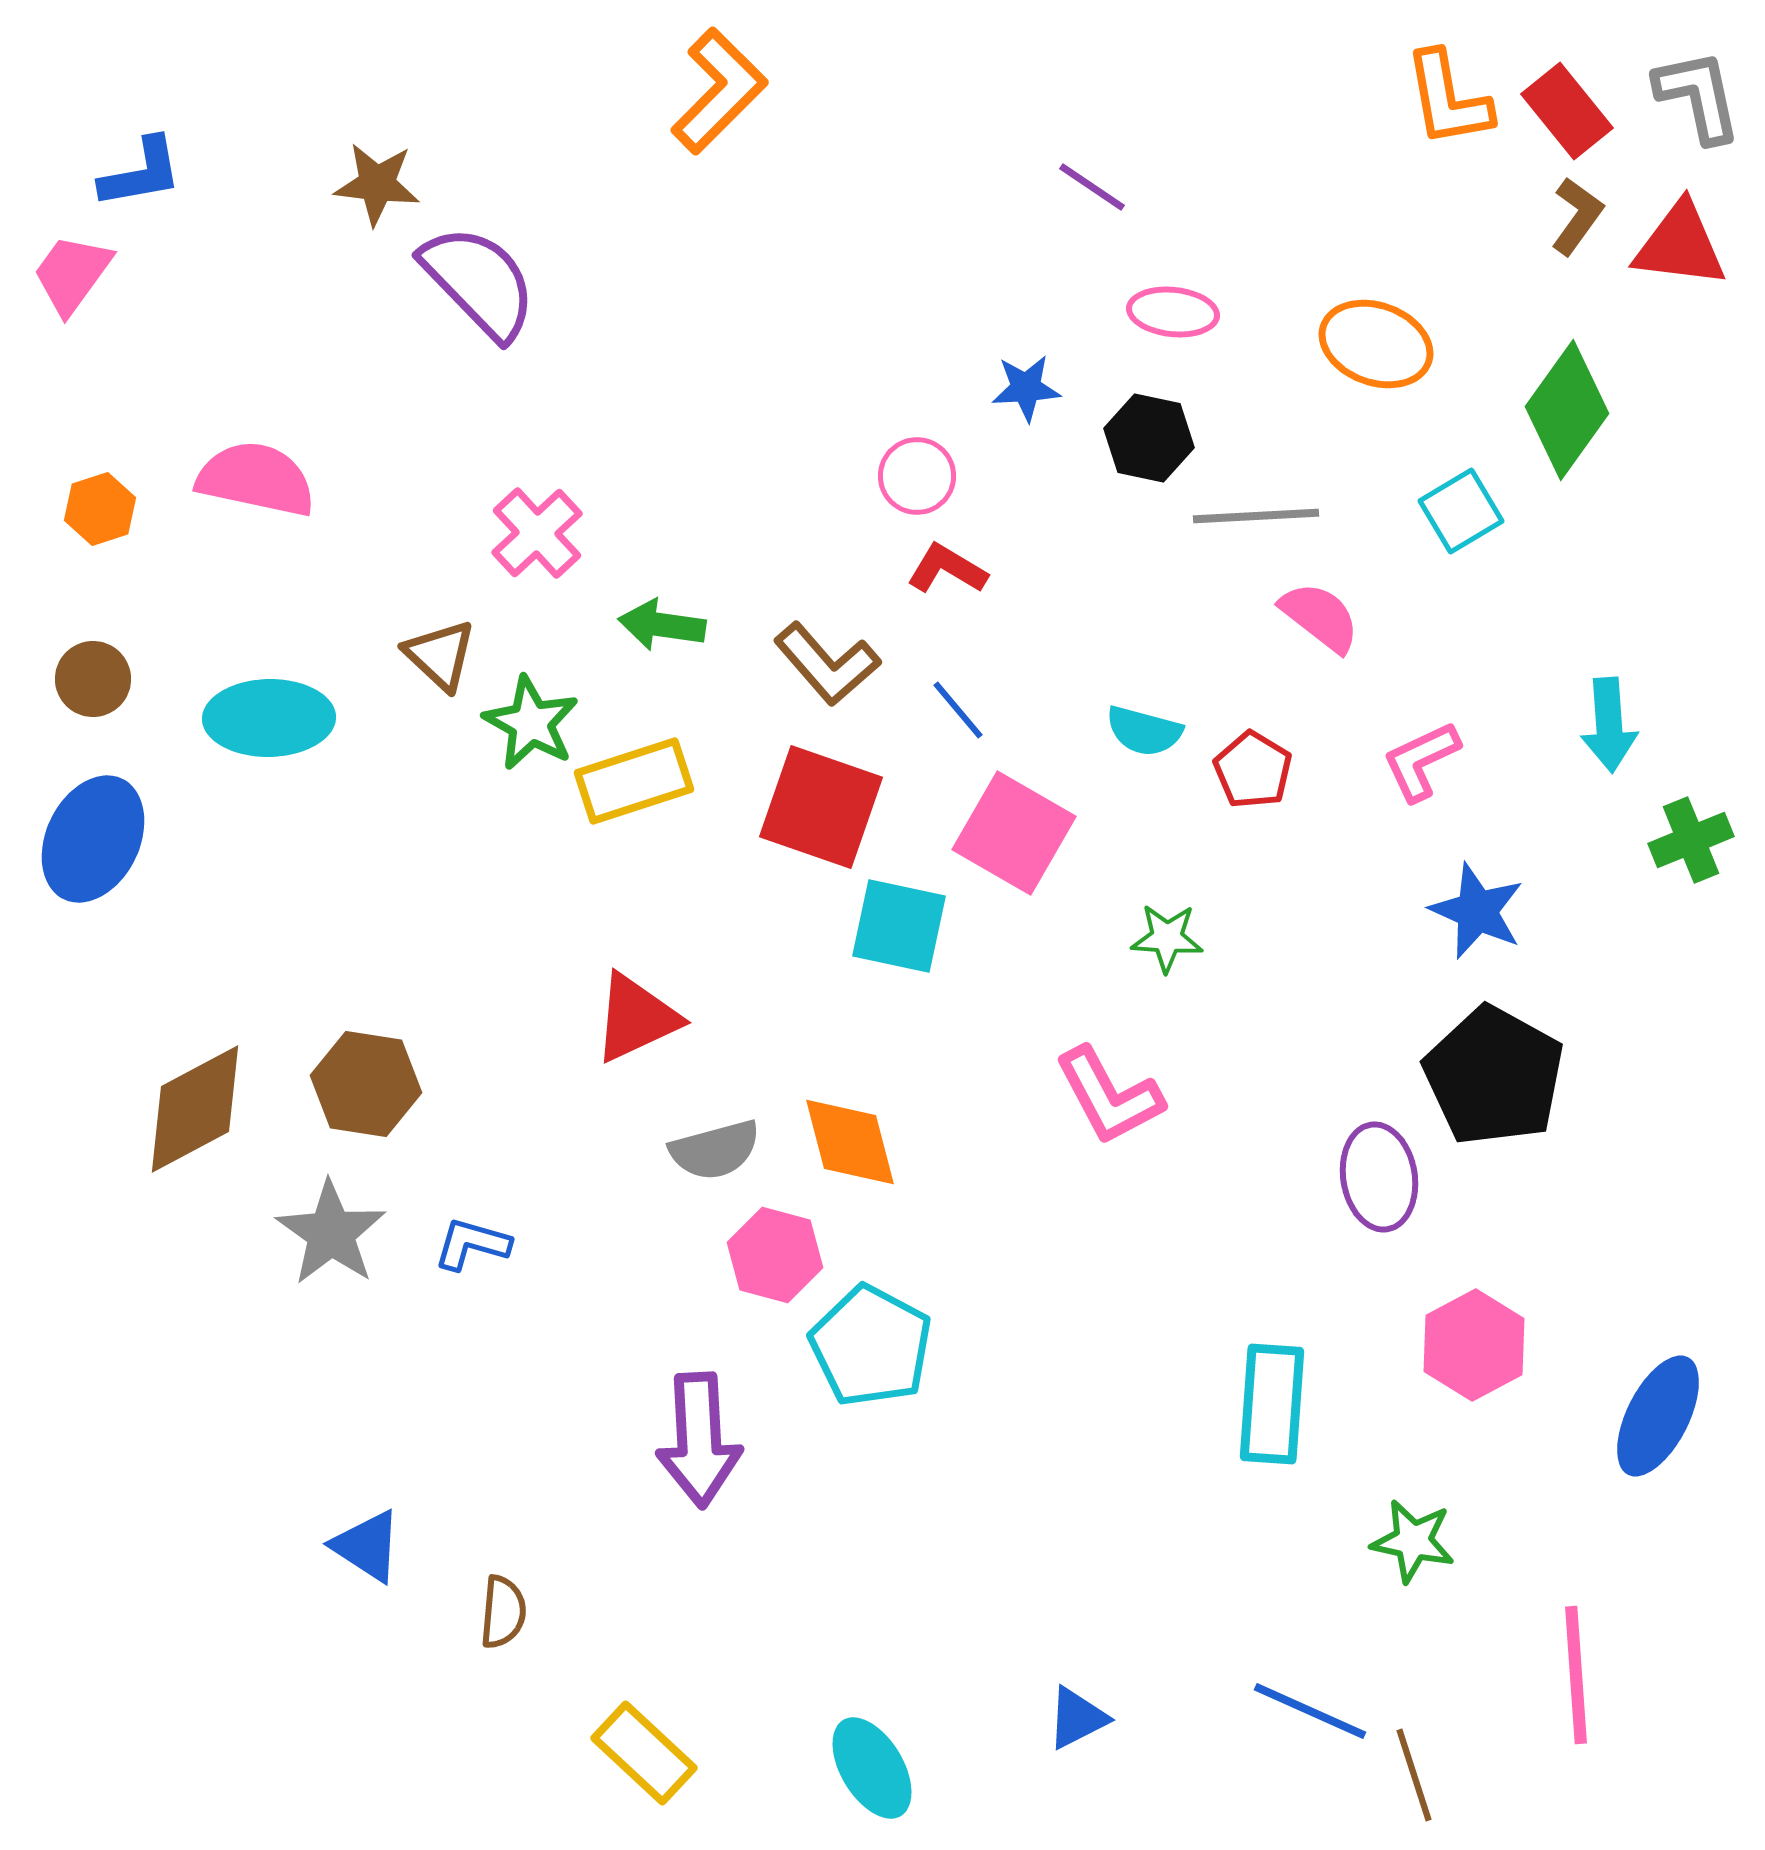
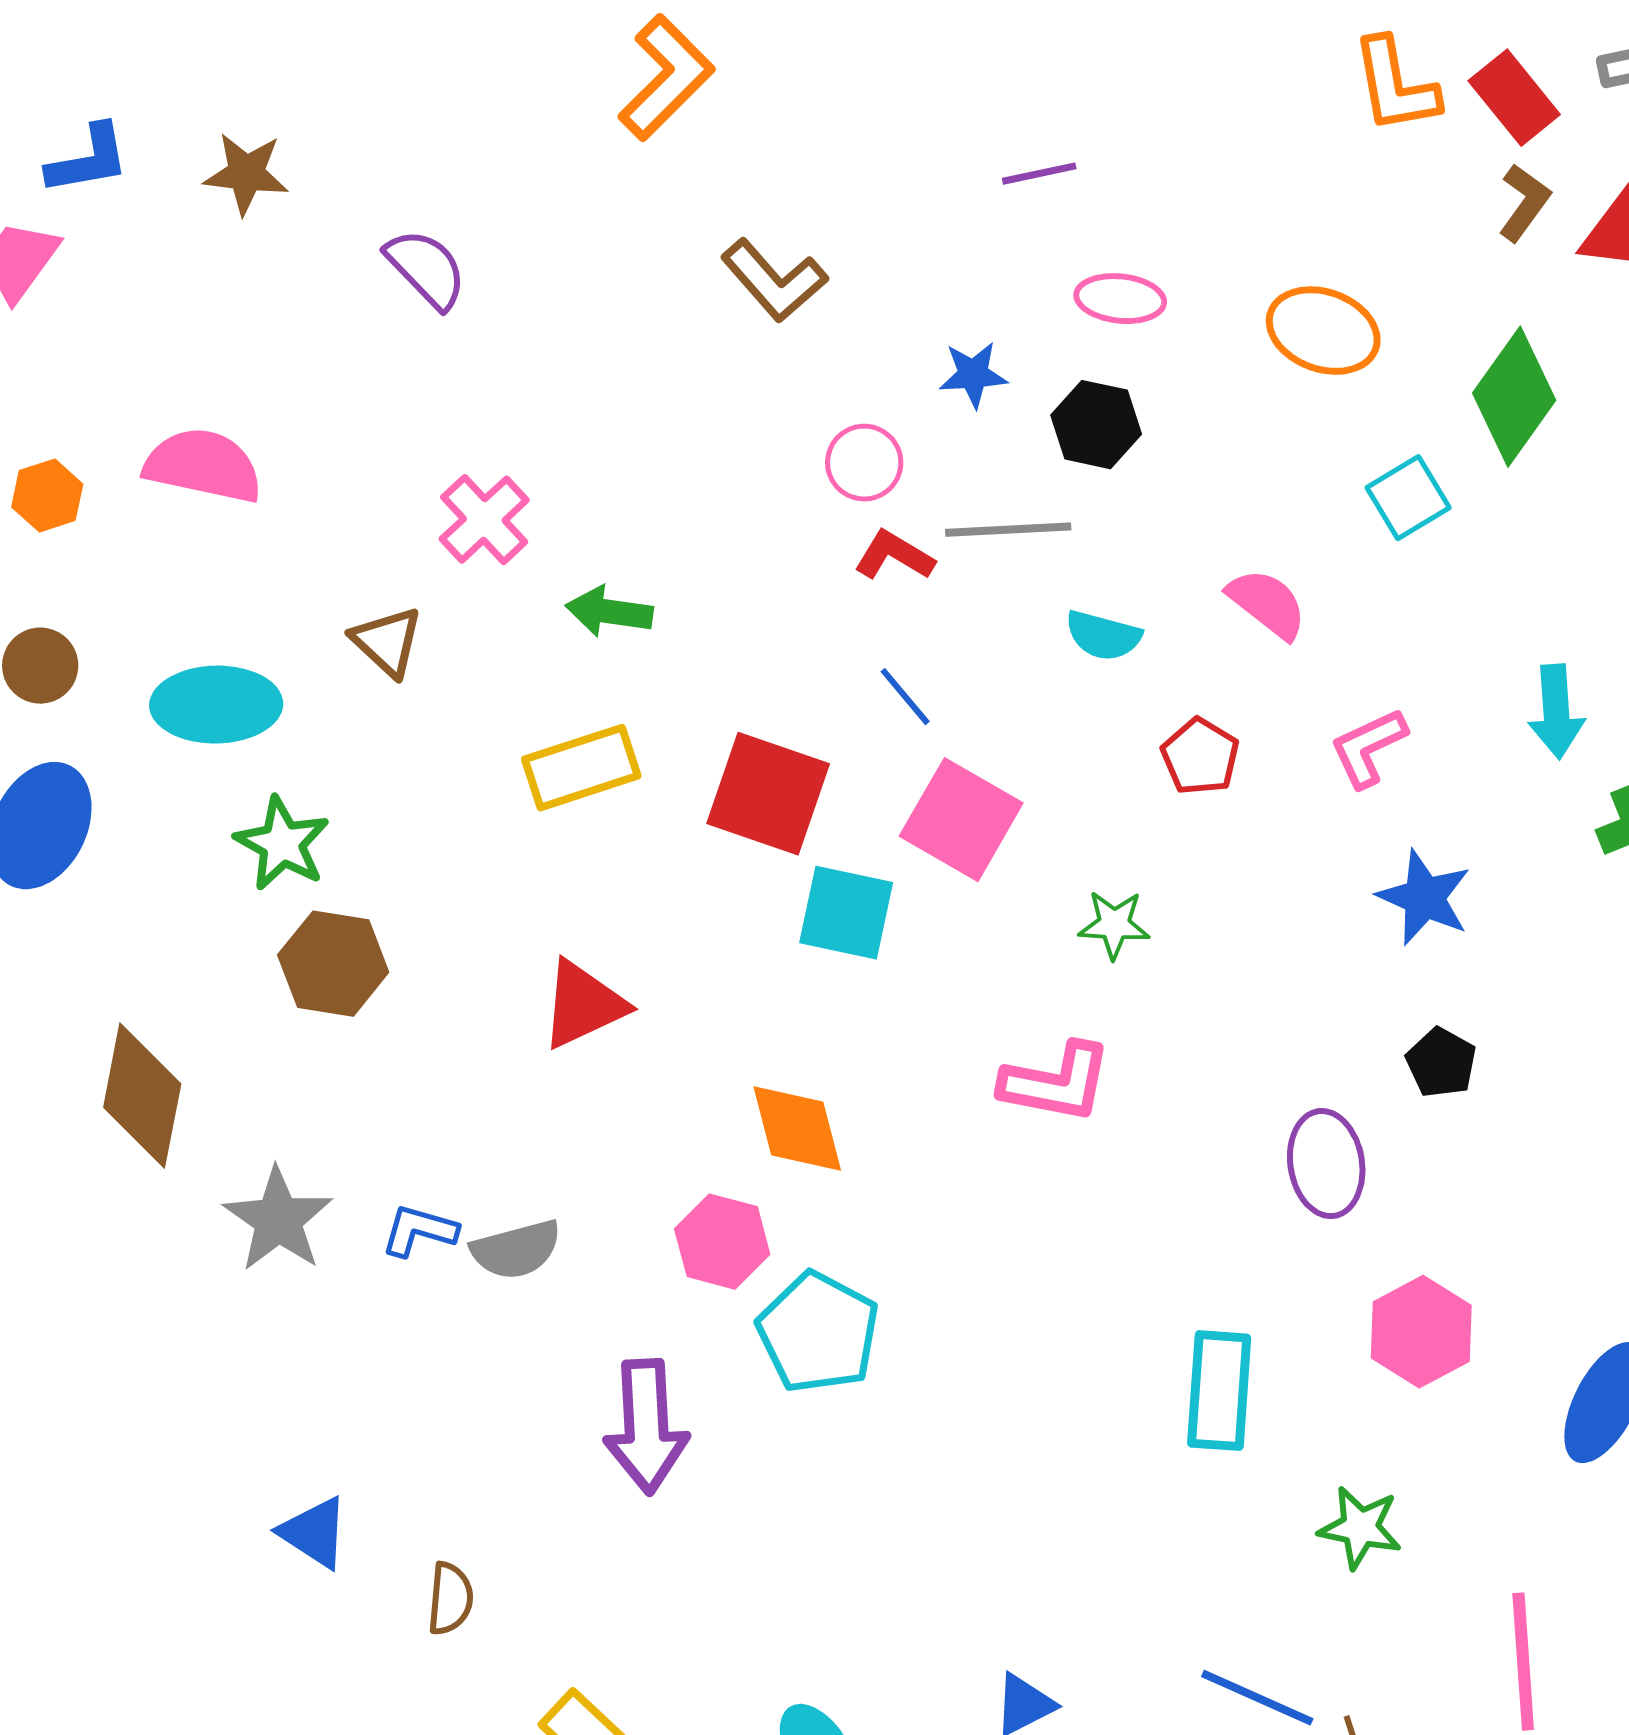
brown star: (377, 184) -> (246, 174), moved
purple line: (1092, 187) -> (1039, 174), turned -46
purple semicircle: (479, 282) -> (426, 269), size x0.7
gray line: (1256, 516) -> (1008, 530), moved
brown L-shape: (827, 664) -> (774, 281), moved
green star: (531, 723) -> (282, 844), moved
cyan semicircle: (1144, 731) -> (1103, 636), moved
black pentagon: (1494, 1076) -> (1441, 1063), size x0.5
brown hexagon: (366, 1084) -> (333, 964), moved
pink L-shape: (1109, 1096) -> (1056, 1083), turned -51
brown diamond: (195, 1109) -> (142, 1096), turned -51
gray semicircle: (715, 1150) -> (516, 1250), moved

